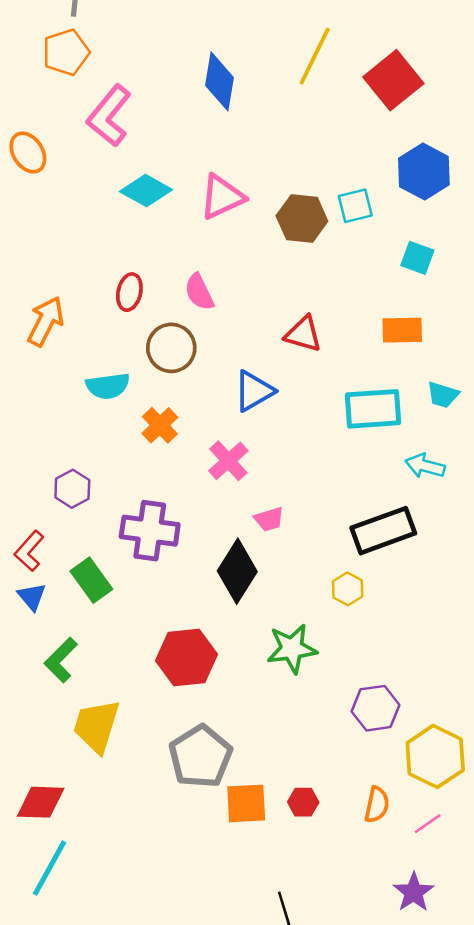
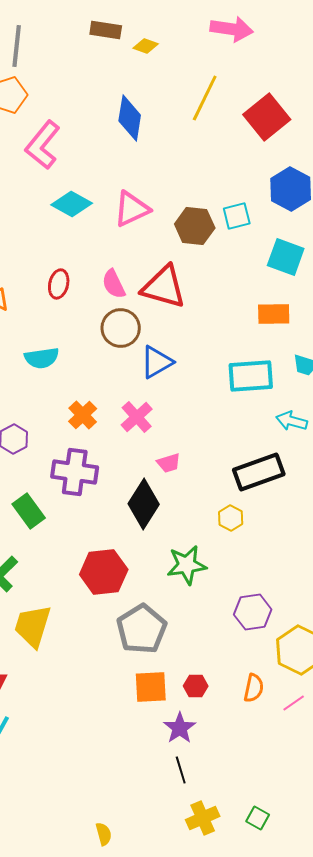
cyan square: (417, 258) -> (286, 257), size x1.4
red triangle: (303, 334) -> (164, 287), moved, size x1.5
brown circle: (171, 348) -> (121, 328), moved
orange cross: (160, 425) -> (83, 415), moved
gray pentagon: (200, 756) -> (142, 629), moved
purple star: (414, 892) -> (180, 728), moved

